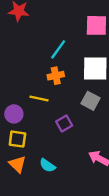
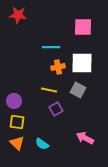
cyan line: (58, 49) -> (51, 47), turned 54
orange cross: (56, 76) -> (58, 67), moved
yellow line: (39, 98) -> (49, 90), moved

